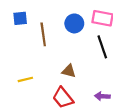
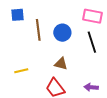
blue circle: (74, 23) -> (62, 33), moved

